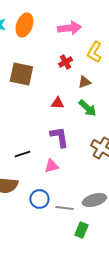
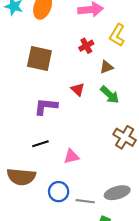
red triangle: (57, 103) -> (78, 89), turned 40
purple L-shape: (59, 137) -> (46, 106), moved, turned -75

